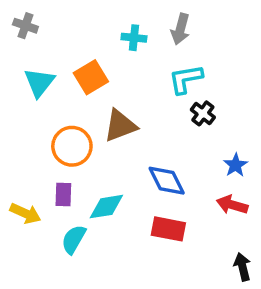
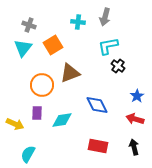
gray cross: (25, 26) -> (29, 25), moved
red rectangle: (168, 229) -> (98, 146), moved
cyan semicircle: (74, 239) -> (28, 154), moved
black arrow: (242, 267) -> (134, 147), moved

